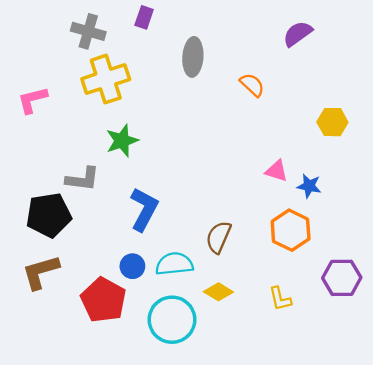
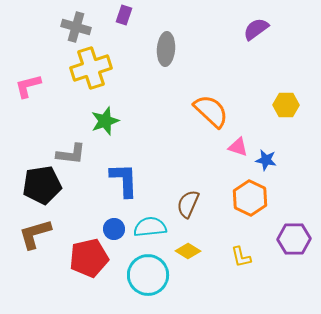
orange semicircle: (252, 85) -> (211, 111), moved, size x1.6
blue L-shape: (144, 209) -> (124, 180), turned -30
red pentagon: (103, 300) -> (89, 258), turned 30

